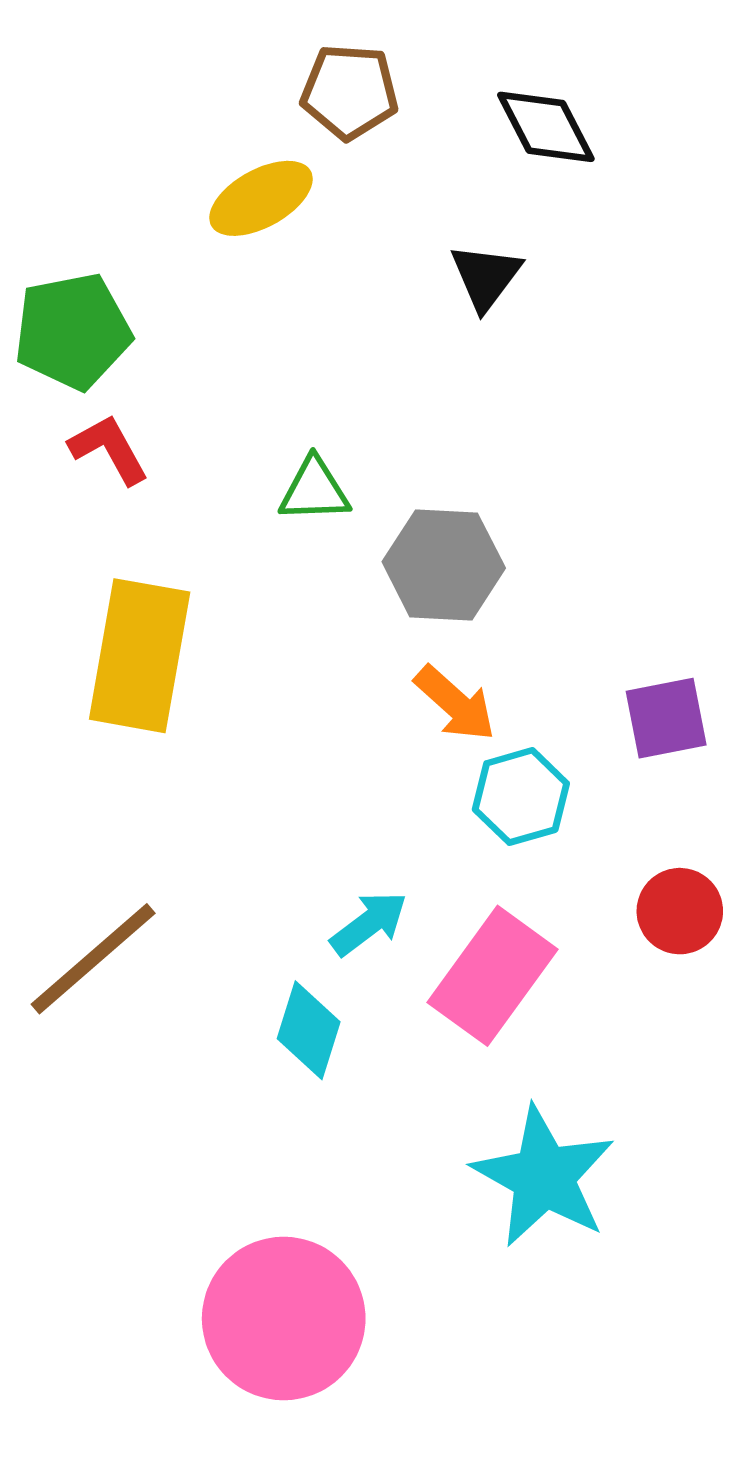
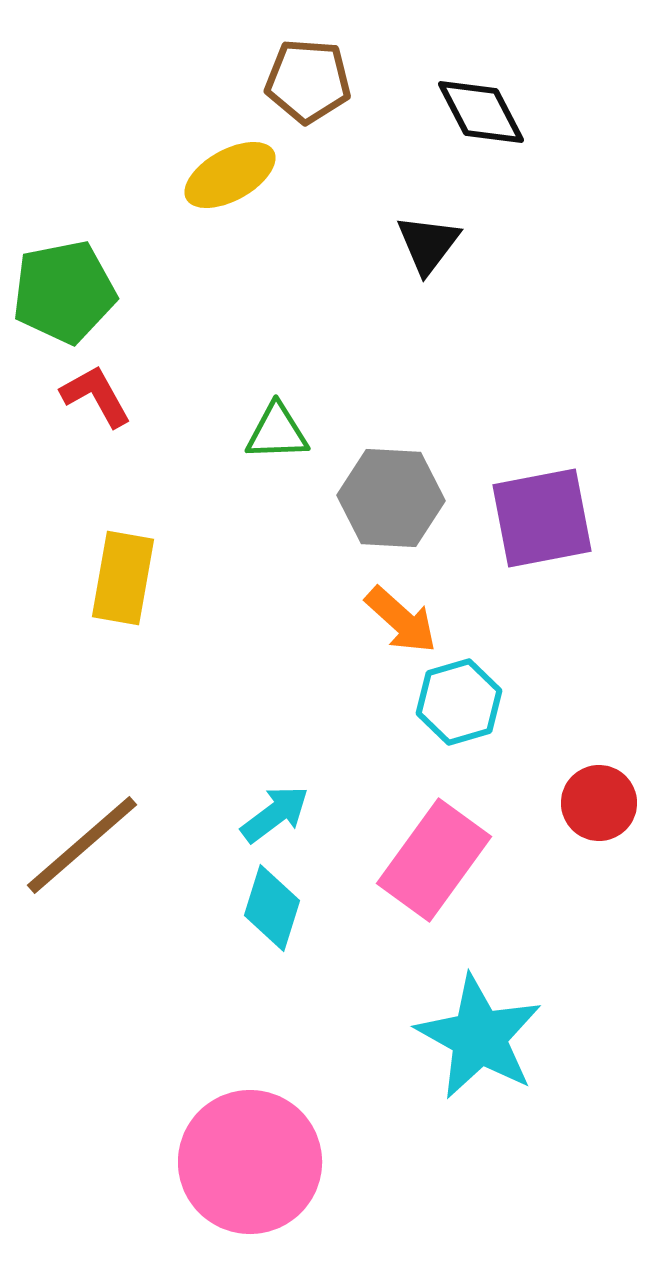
yellow rectangle: (140, 656) -> (123, 578), size x0.7
purple square: (666, 718) -> (542, 518), moved, size x1.4
cyan arrow: (369, 924) -> (275, 814), moved

